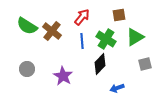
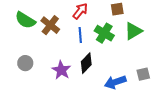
black diamond: (100, 64) -> (86, 63), moved
gray square: (145, 64) -> (143, 74), moved
blue arrow: (117, 88) -> (115, 82), size x1.5

